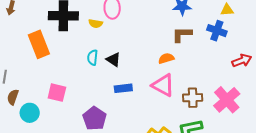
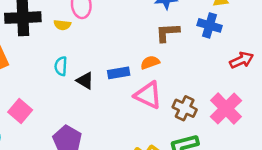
black triangle: (113, 60) -> (85, 81), moved
blue rectangle: (123, 88) -> (119, 73), moved
pink square: (57, 93) -> (20, 111), turned 30
brown cross: (193, 98) -> (185, 108), turned 30

